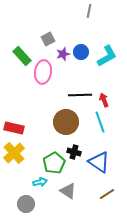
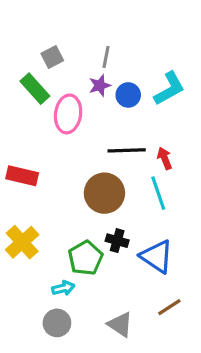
gray line: (89, 11) -> (106, 57), moved
gray square: (48, 39) -> (52, 57), moved
blue circle: (81, 52) -> (128, 95), moved
red rectangle: (14, 128) -> (22, 176), moved
gray triangle: (68, 191) -> (120, 325), moved
gray circle: (26, 204) -> (57, 323), moved

